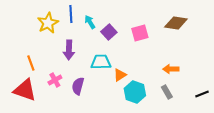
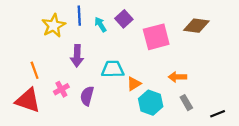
purple square: (109, 32) -> (124, 19), moved
pink square: (140, 33) -> (156, 37), size x1.4
orange arrow: (171, 69) -> (177, 77), moved
black line: (202, 94) -> (218, 114), moved

